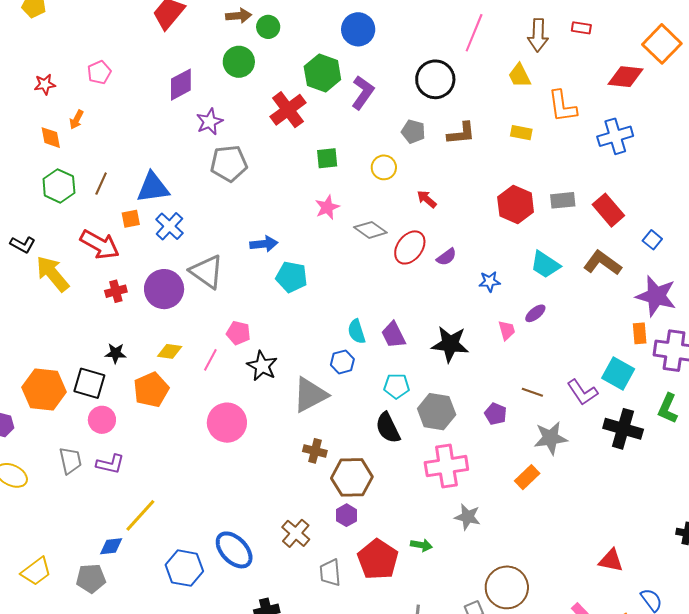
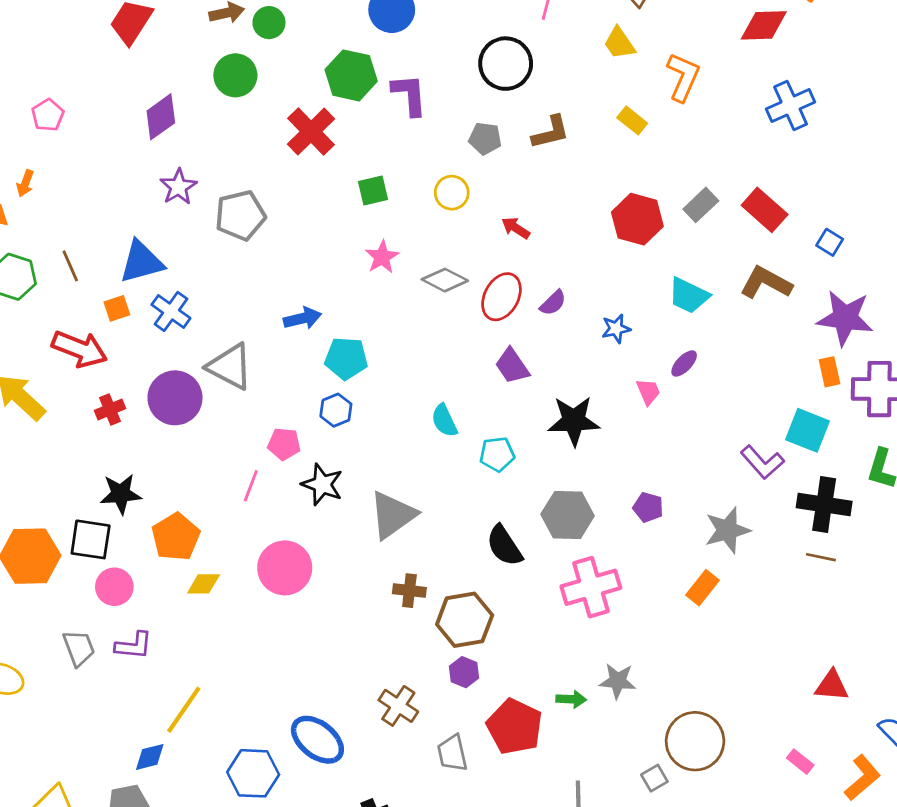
purple L-shape: (363, 93) -> (409, 95), turned -32
orange L-shape: (562, 106) -> (683, 77), turned -141
purple star: (209, 122) -> (178, 187), moved
yellow rectangle: (521, 133) -> (632, 120), turned 35
blue cross: (615, 136) -> (791, 106), moved
brown line: (101, 184) -> (70, 266), turned -40
gray rectangle: (563, 200) -> (701, 205), turned -30
purple trapezoid: (393, 335) -> (512, 366), moved
yellow diamond: (170, 351) -> (204, 584), moved
black star: (116, 353) -> (121, 494), size x1.4
blue hexagon: (342, 362) -> (336, 410), moved
cyan pentagon: (396, 386) -> (497, 454), moved
brown line: (532, 392) -> (821, 557), moved
gray star: (468, 517) -> (618, 681), moved

